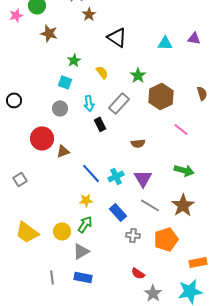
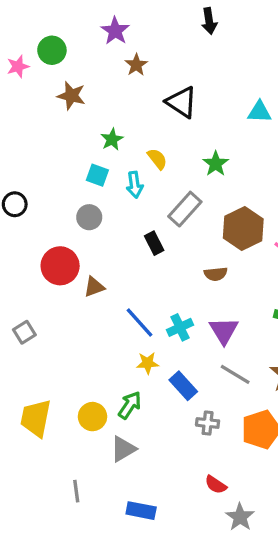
brown hexagon: (161, 96) -> (243, 229), moved
cyan arrow: (89, 103) -> (135, 185), moved
yellow star: (86, 200) -> (148, 363), moved
yellow trapezoid: (27, 232) -> (36, 418), turned 65
blue rectangle: (83, 277) -> (141, 511), moved

